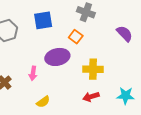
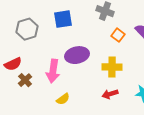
orange square: (76, 37) -> (118, 35), moved
pink arrow: (33, 73) -> (53, 71), size x1.6

